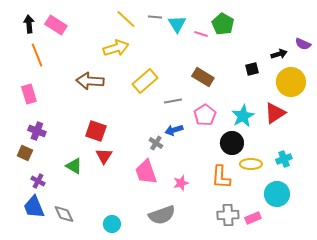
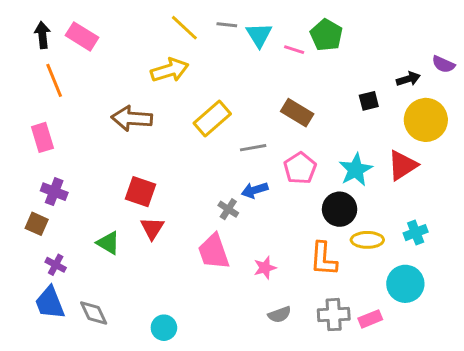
gray semicircle: (162, 215) -> (280, 315), moved, size x0.6

